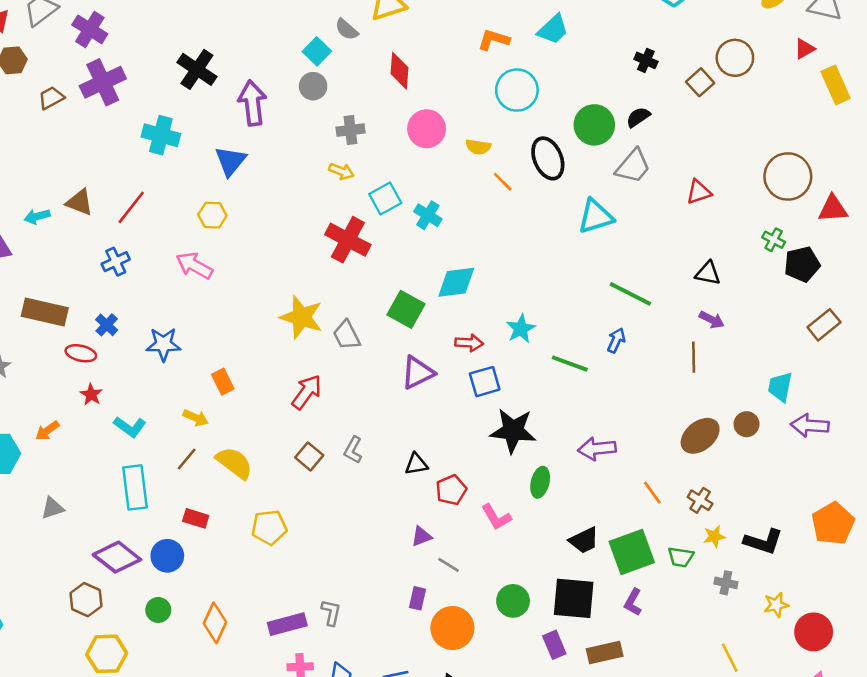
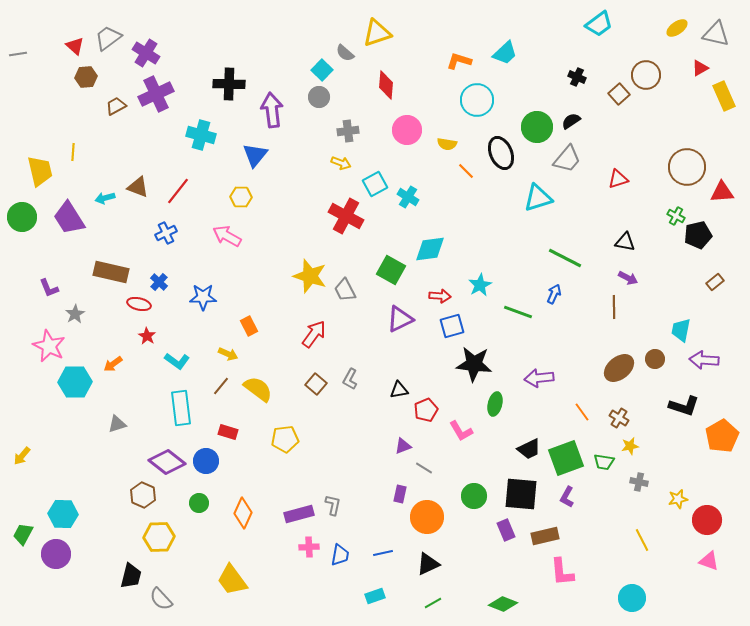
black cross: (197, 69) -> (229, 84), turned -32
brown rectangle: (824, 325) -> (715, 282), size x0.7
black L-shape: (763, 542) -> (684, 406), moved

